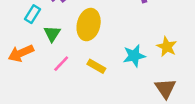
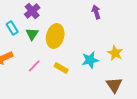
cyan rectangle: (33, 14) -> (12, 28), turned -64
green triangle: (52, 34) -> (32, 34), moved

